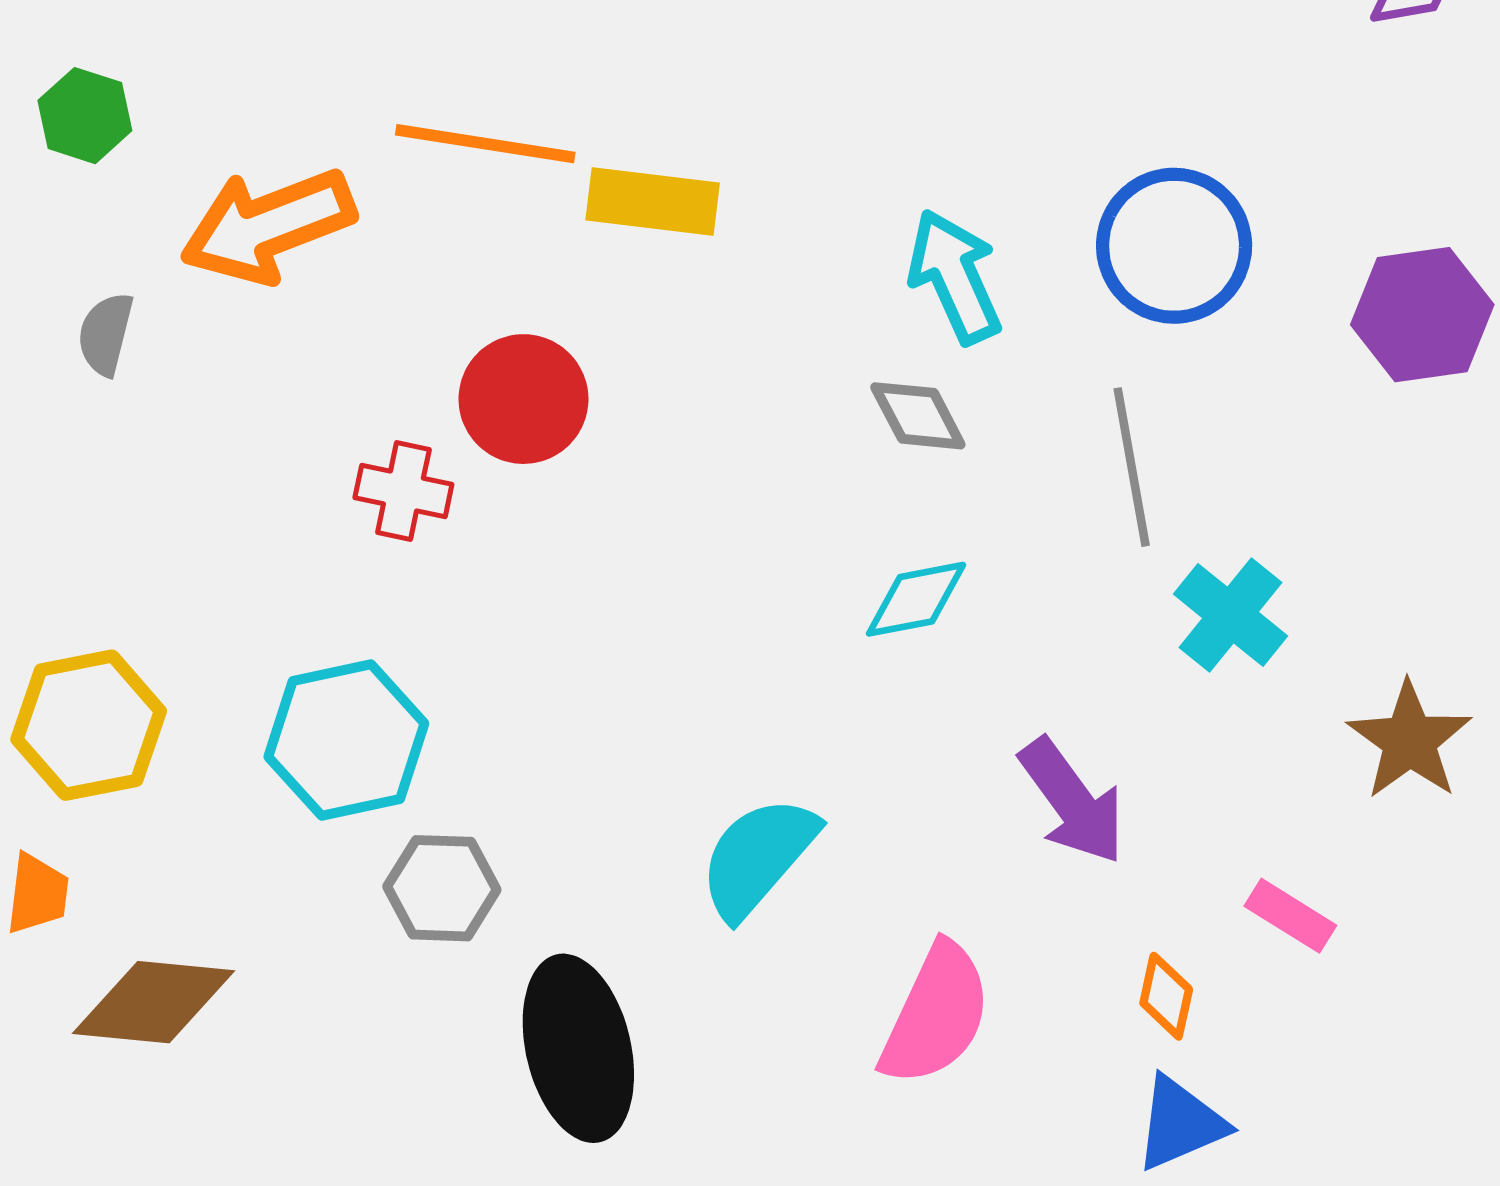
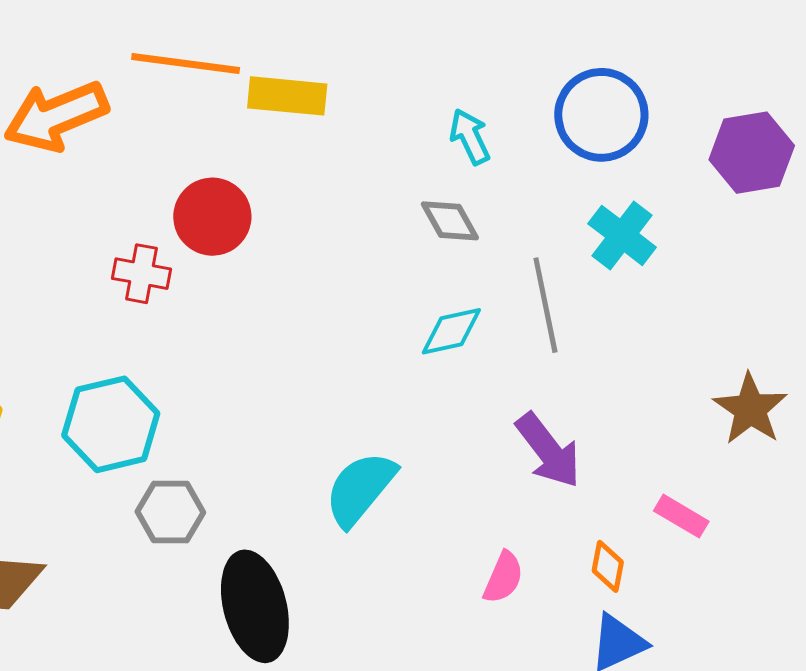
cyan arrow: (955, 277) -> (470, 137), size x0.7
gray line: (1132, 467) -> (545, 305), moved
cyan cross: (1231, 615) -> (622, 235), moved
pink semicircle: (936, 1014) -> (503, 577), moved, size x0.6

